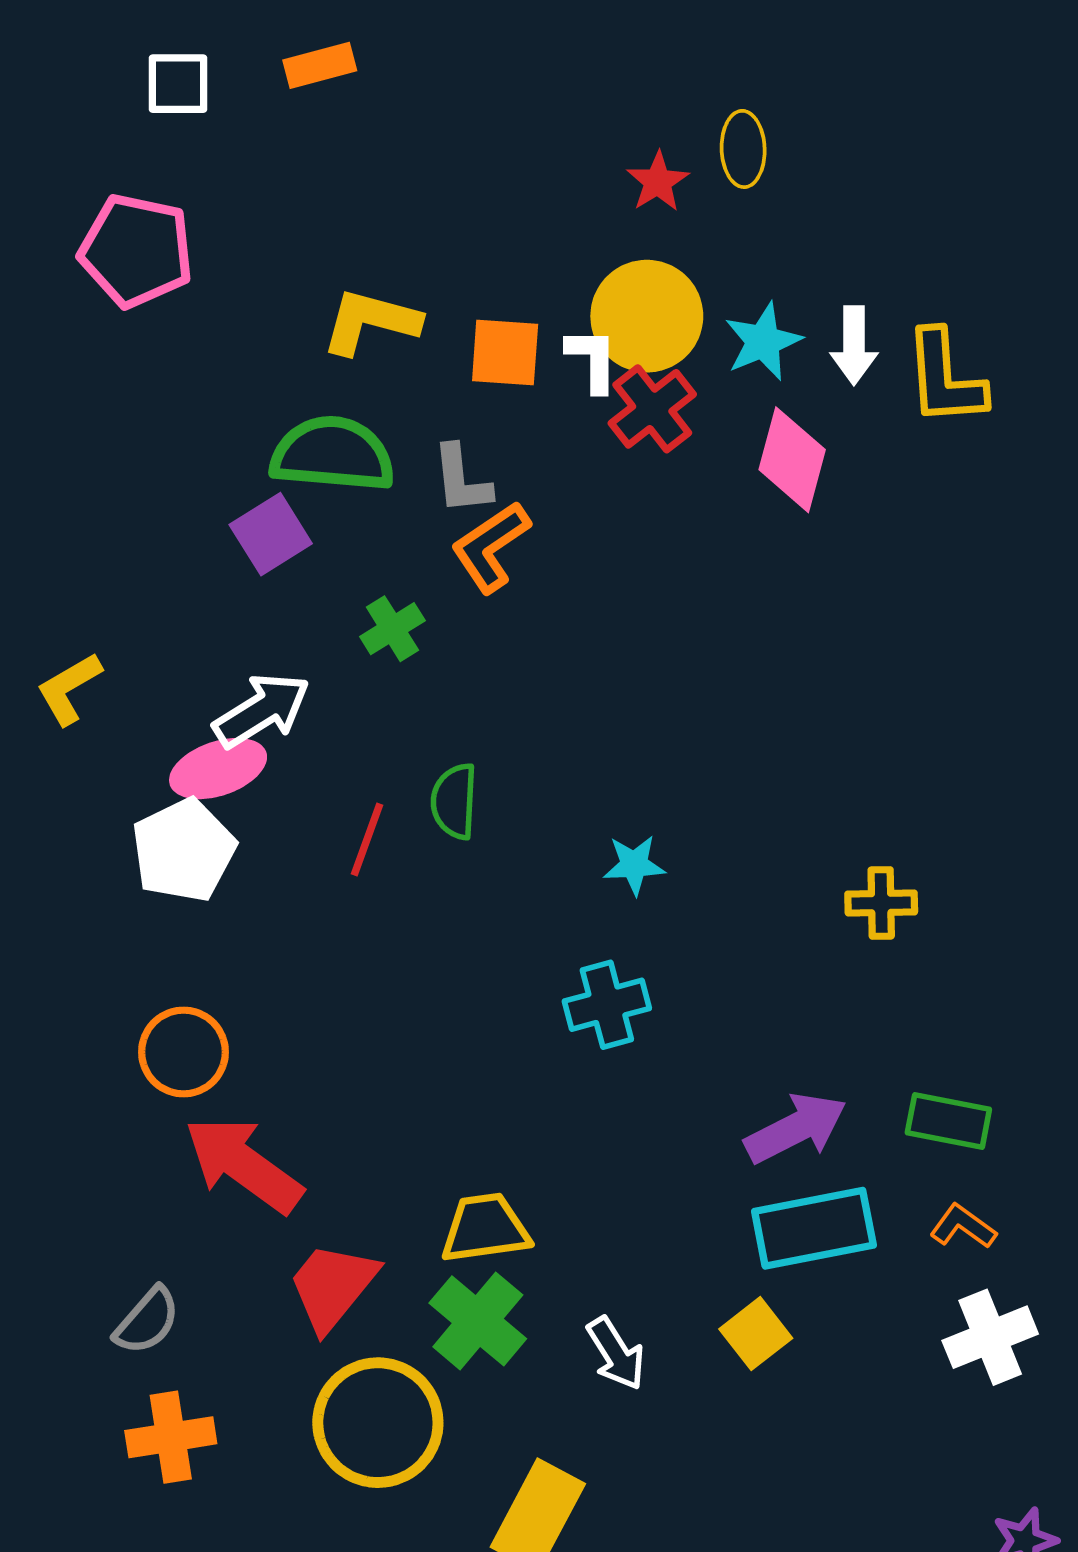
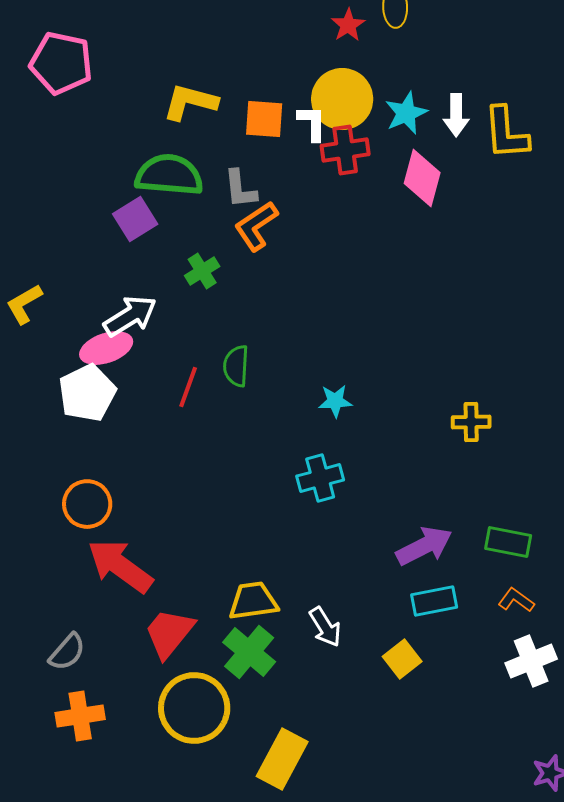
red cross: (652, 409) -> (345, 150), turned 30
cyan rectangle: (814, 1228) -> (434, 601), size x0.7
white arrow: (616, 1354) -> (325, 627), moved

